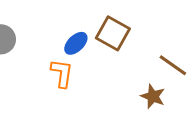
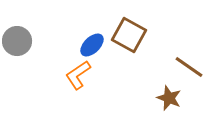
orange L-shape: (62, 73) -> (78, 75), turned -132

